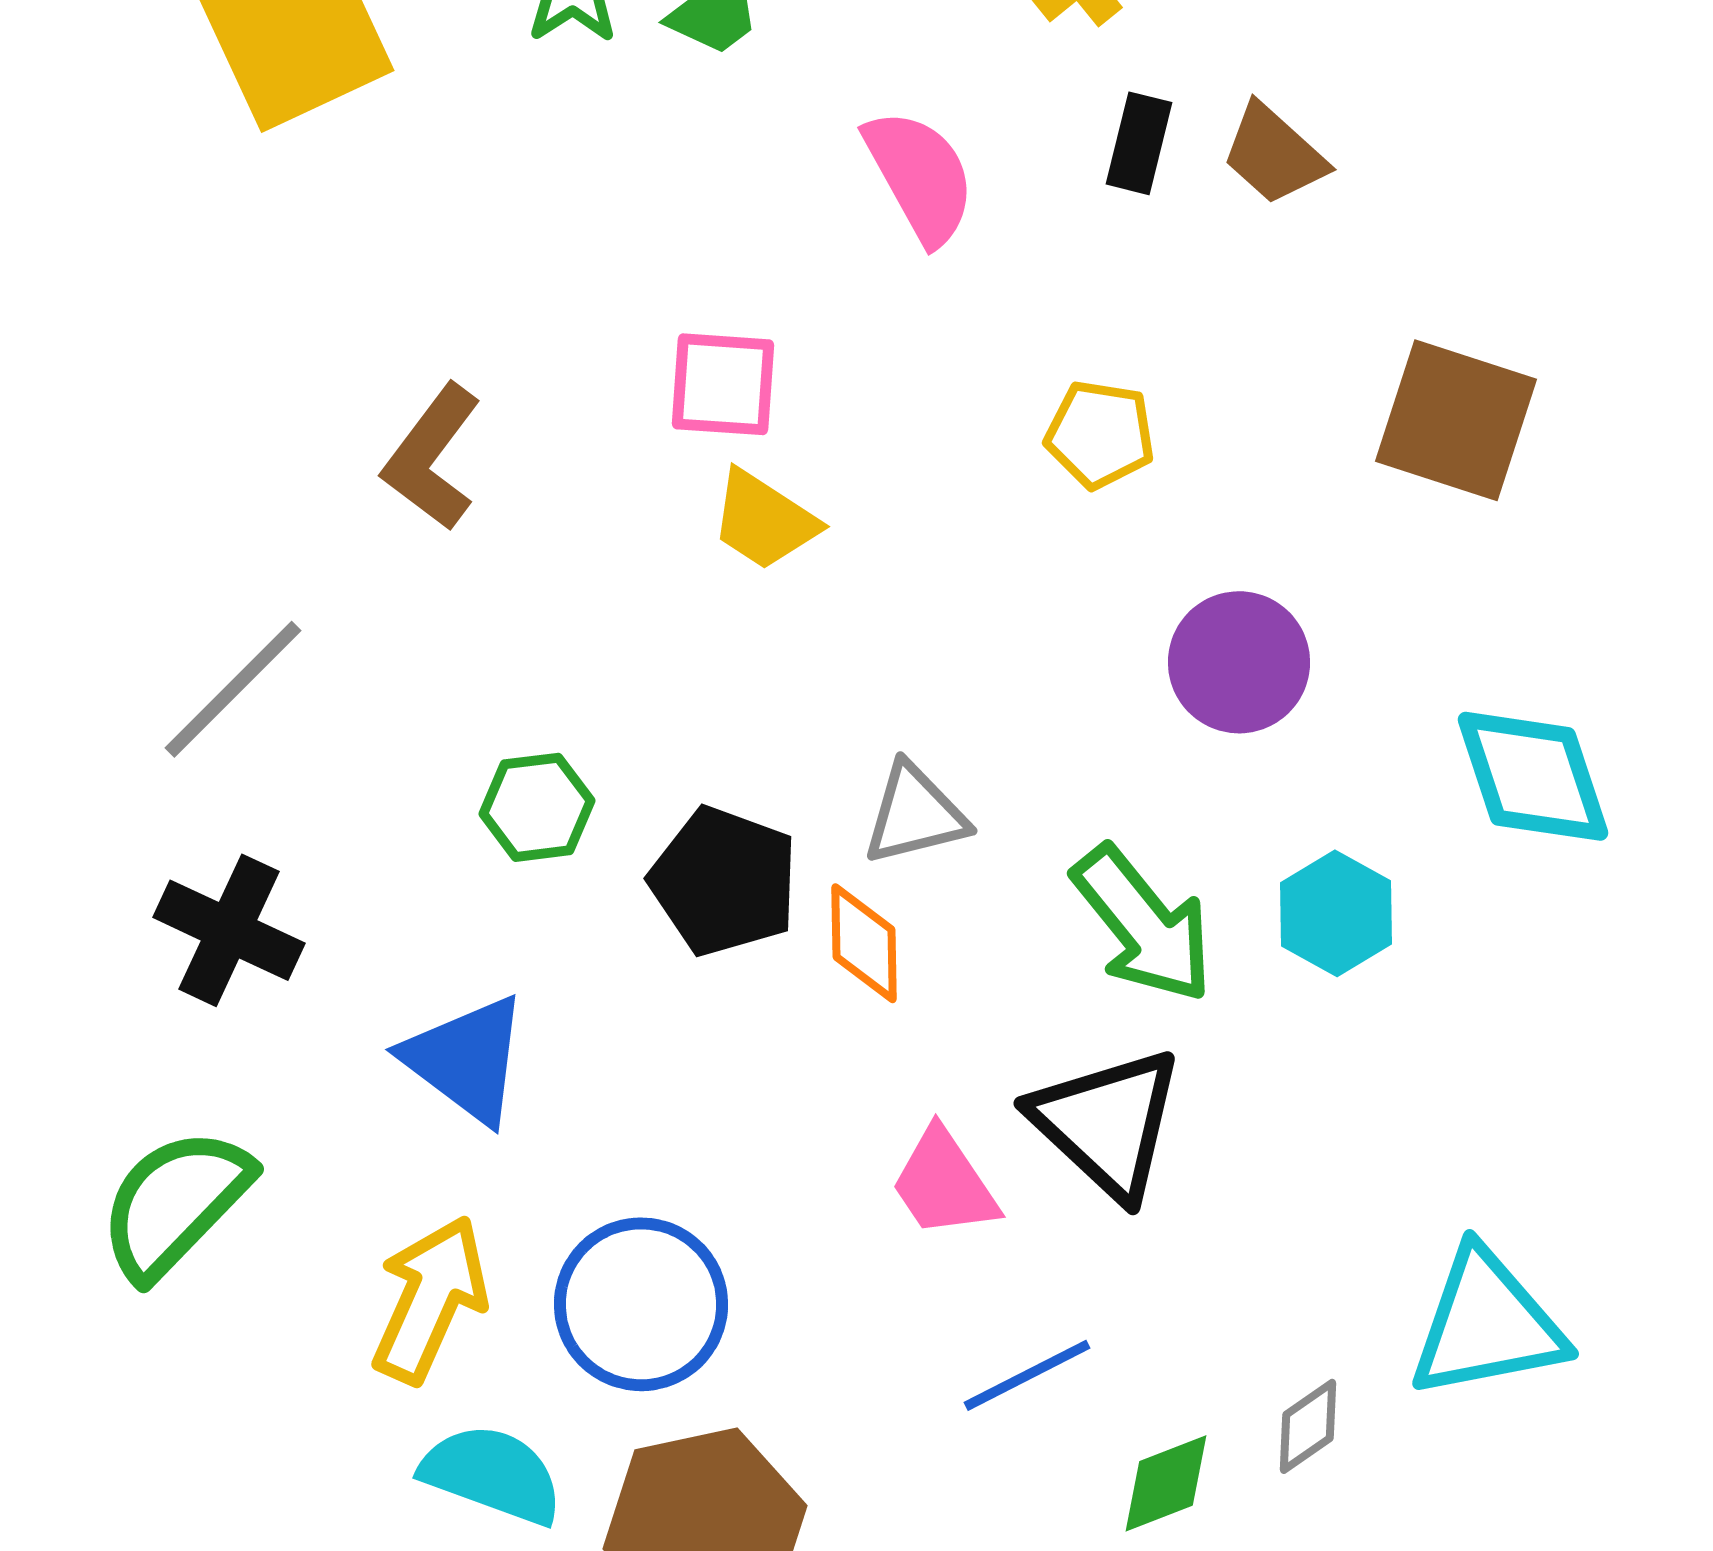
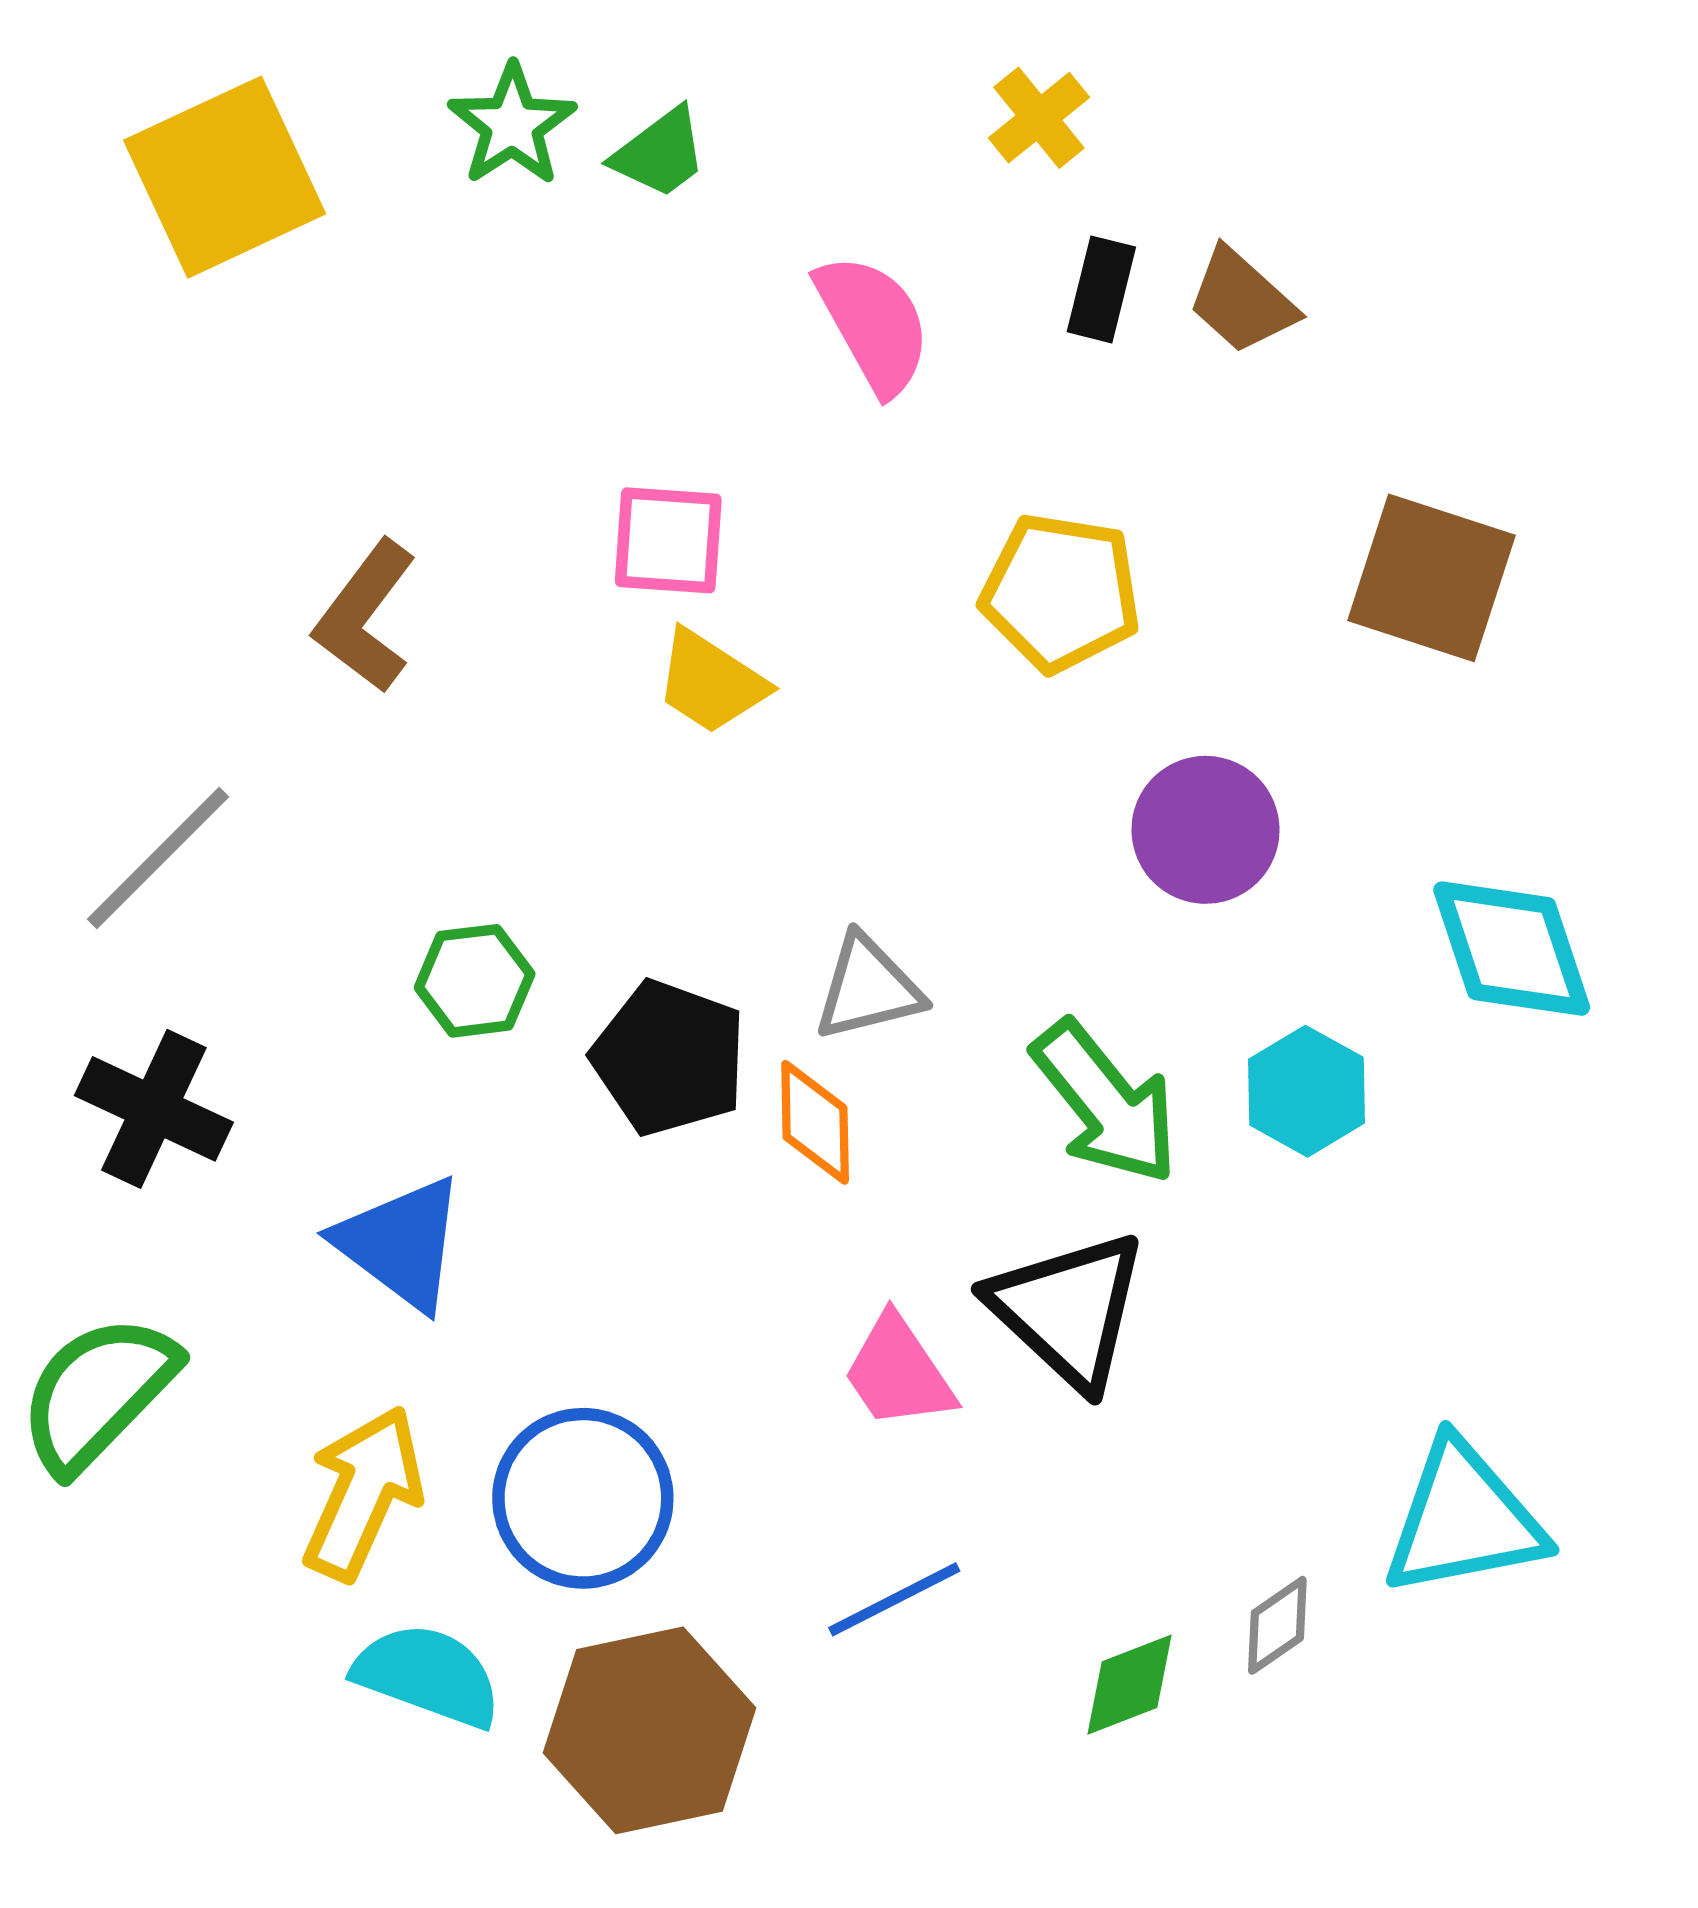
yellow pentagon: (1100, 434) -> (1061, 592), size x1.4
blue line: (1027, 1375) -> (894, 1599), moved

